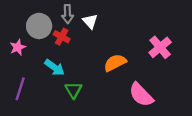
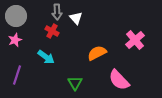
gray circle: (39, 26) -> (16, 16), moved
green triangle: (73, 90) -> (75, 83), moved

